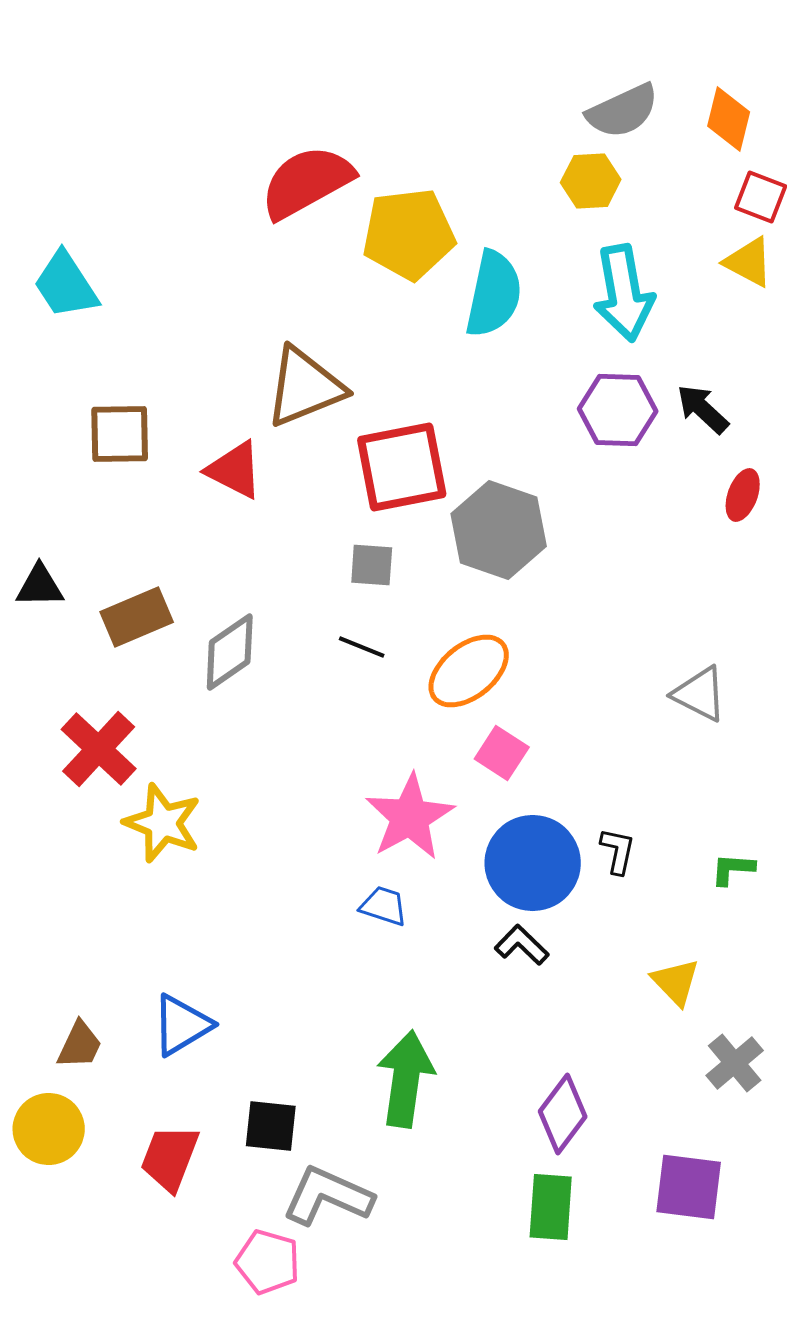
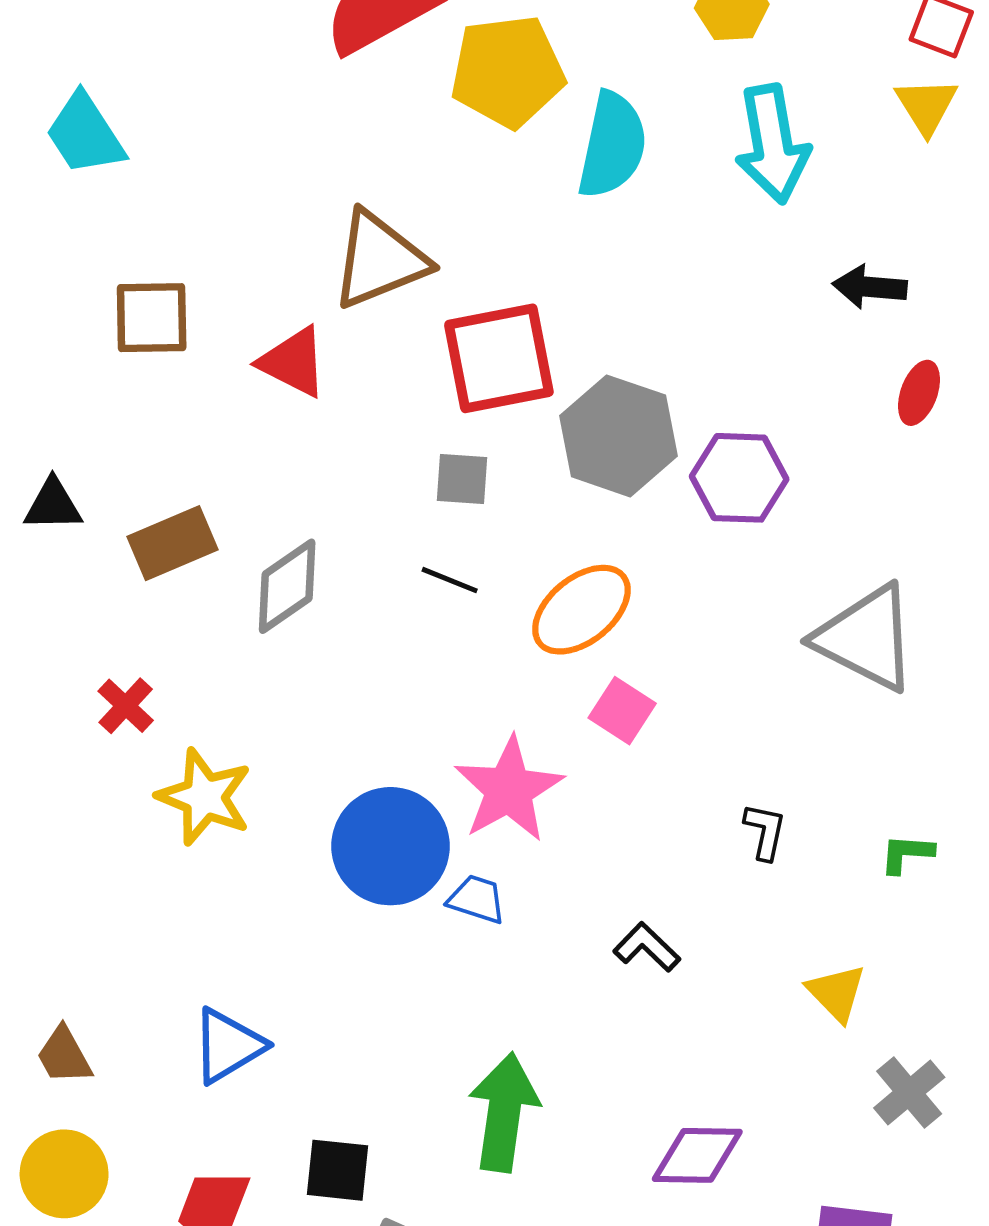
yellow triangle: (749, 262) -> (926, 106), turned 30
black arrow: (703, 409) -> (870, 287), turned -38
purple hexagon: (618, 410) -> (739, 478), moved
gray triangle: (700, 694) -> (866, 638), size x1.6
red cross: (99, 749) -> (126, 706), size x0.6
blue circle: (533, 863) -> (391, 846), moved
brown trapezoid: (80, 1045) -> (64, 1056), moved, turned 126
purple diamond: (563, 1114) -> (697, 1155), turned 54

